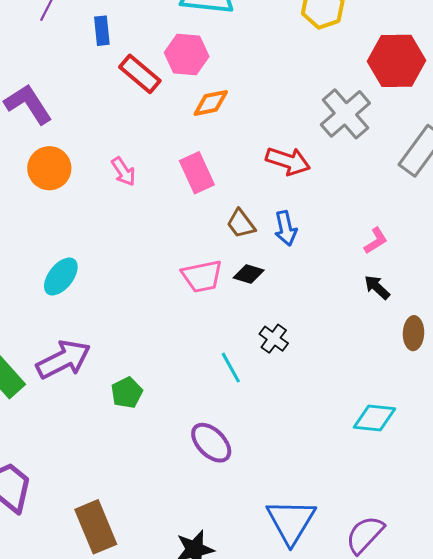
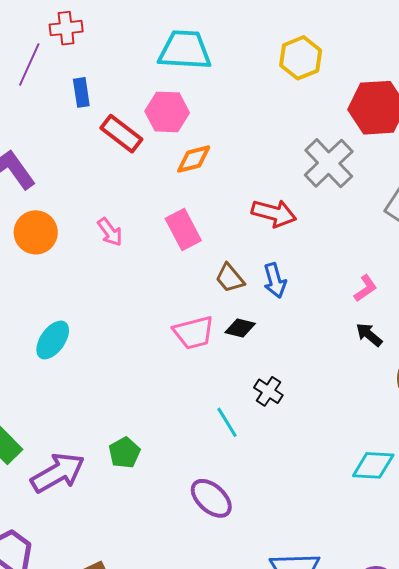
purple arrow: (63, 359) -> (58, 473), moved

